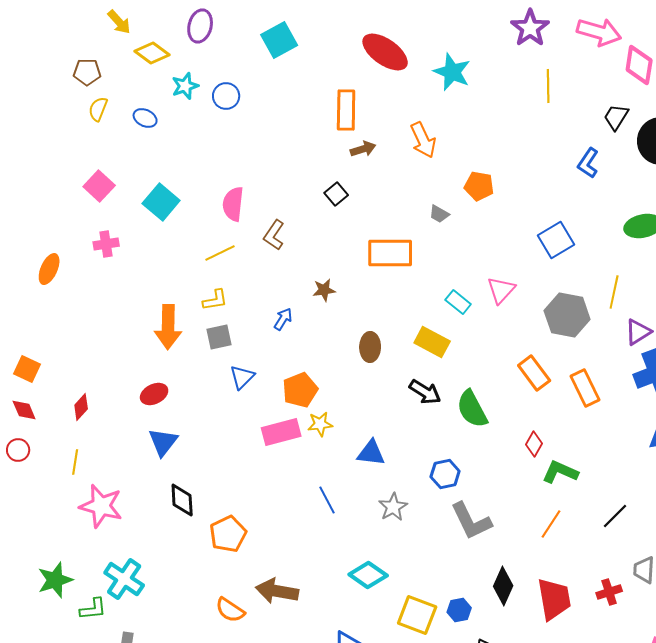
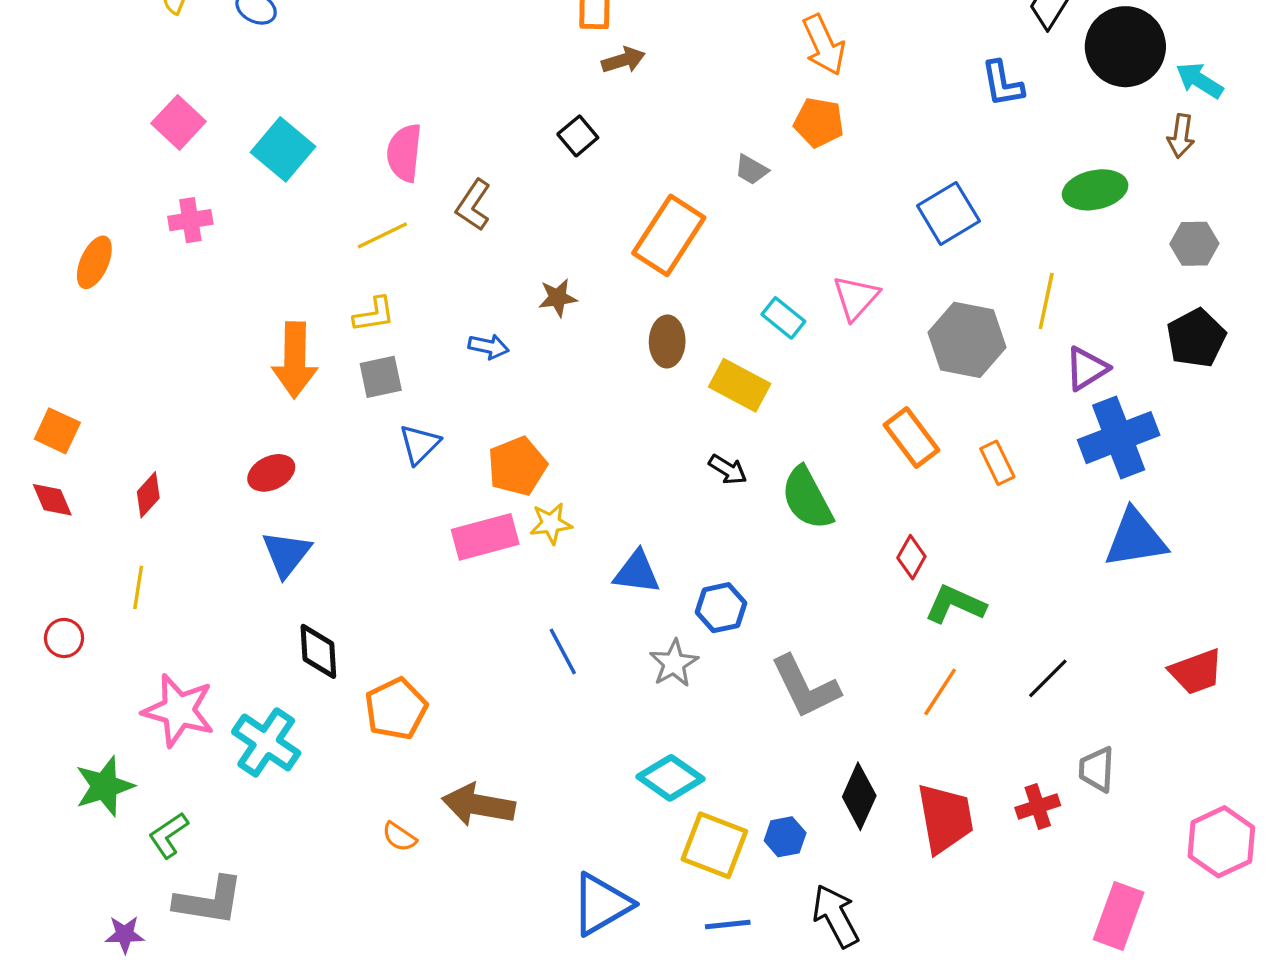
orange arrow: (423, 140) -> (824, 45), moved
blue L-shape: (588, 163) -> (1002, 84), turned -44
orange rectangle: (390, 253) -> (669, 235), turned -57
blue arrow: (283, 319) -> (489, 347), turned 70
brown ellipse: (370, 347) -> (667, 341), moved
orange rectangle: (585, 388) -> (997, 463), size x0.7
black arrow: (425, 392) -> (728, 470), size x0.7
red circle: (18, 450) -> (64, 638), moved
blue hexagon: (445, 474) -> (721, 608), moved
pink star: (101, 506) -> (179, 710), moved
cyan diamond: (368, 575) -> (671, 778), moved
cyan cross: (124, 579) -> (266, 742), moved
green L-shape: (93, 609) -> (168, 835), turned 152
orange semicircle: (230, 610) -> (399, 837), size x0.7

